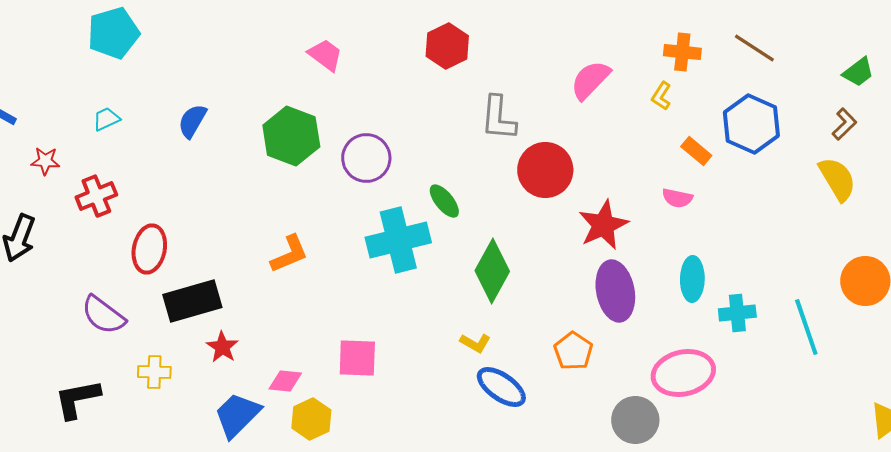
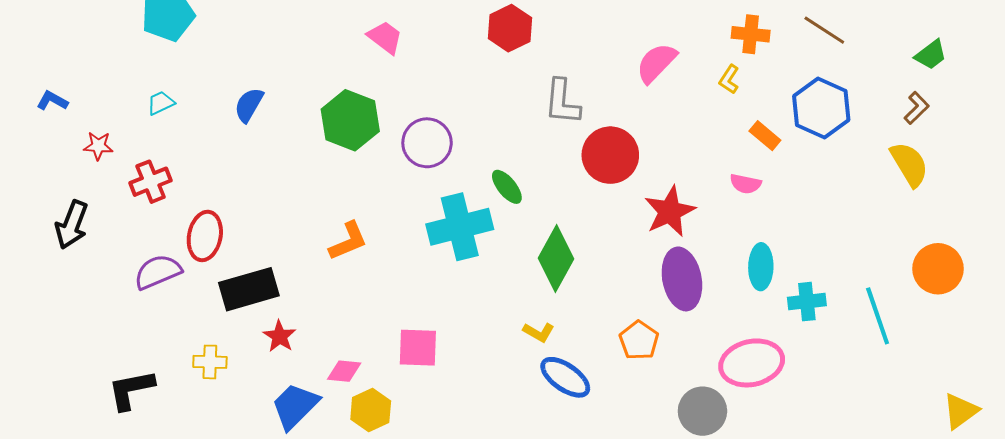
purple semicircle: (103, 315) -> (158, 272), moved, turned 120

